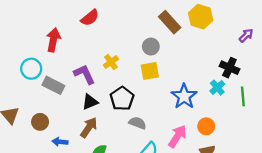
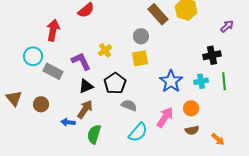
black cross: (229, 68) -> (212, 55), turned -36
cyan cross: (217, 88) -> (201, 81), moved, turned 32
blue arrow: (60, 142) -> (68, 122), moved

